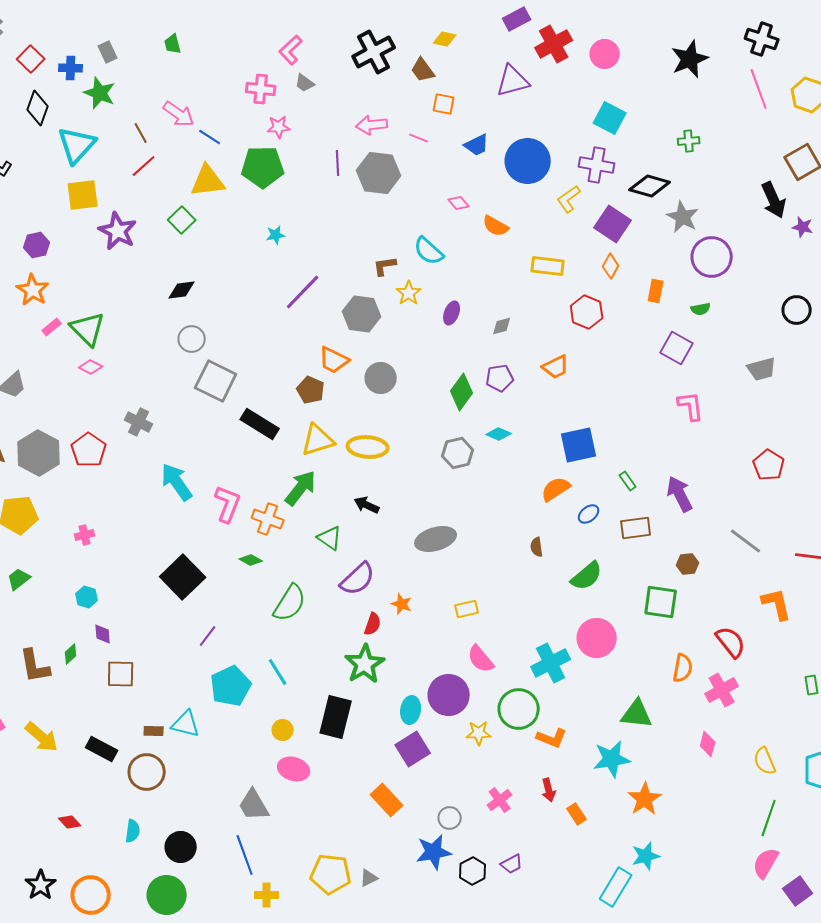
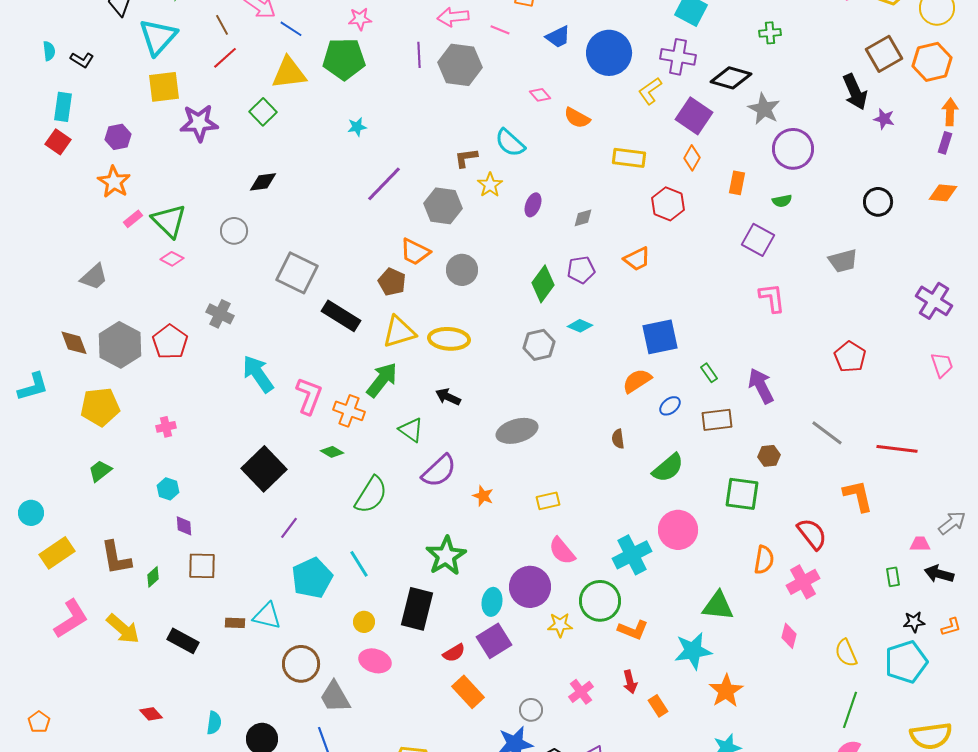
purple star: (118, 231) -> (199, 123), turned -30
gray circle: (192, 339) -> (234, 231), moved
red semicircle: (373, 624) -> (454, 653), moved, turned 40
green diamond: (71, 654) -> (153, 577), moved
brown circle: (147, 772) -> (301, 664), moved

